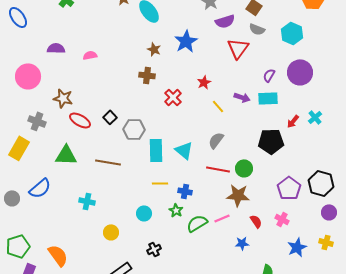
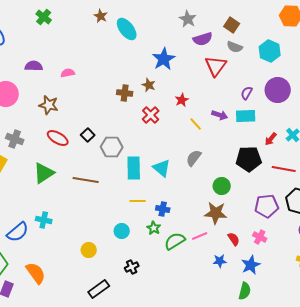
brown star: (154, 49) -> (149, 85), moved
brown star: (63, 98) -> (49, 105), moved
green triangle: (66, 155) -> (44, 173), turned -35
red line: (218, 169) -> (284, 169), moved
blue semicircle: (40, 188) -> (18, 232), moved
purple pentagon: (289, 188) -> (267, 206), turned 30
cyan cross: (87, 201) -> (44, 220), moved
blue star: (297, 247) -> (251, 265), moved

